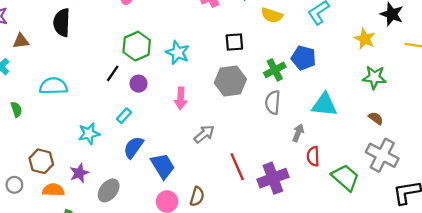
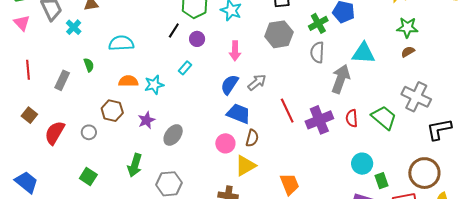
brown semicircle: (376, 118) -> (408, 52), moved, turned -64
gray arrow: (298, 133) -> (341, 79), size x1.8
blue semicircle: (133, 147) -> (230, 85), moved
red semicircle: (313, 156) -> (352, 118), moved
blue trapezoid: (163, 166) -> (239, 114), moved, turned -35
orange semicircle: (53, 190) -> (128, 81), moved

